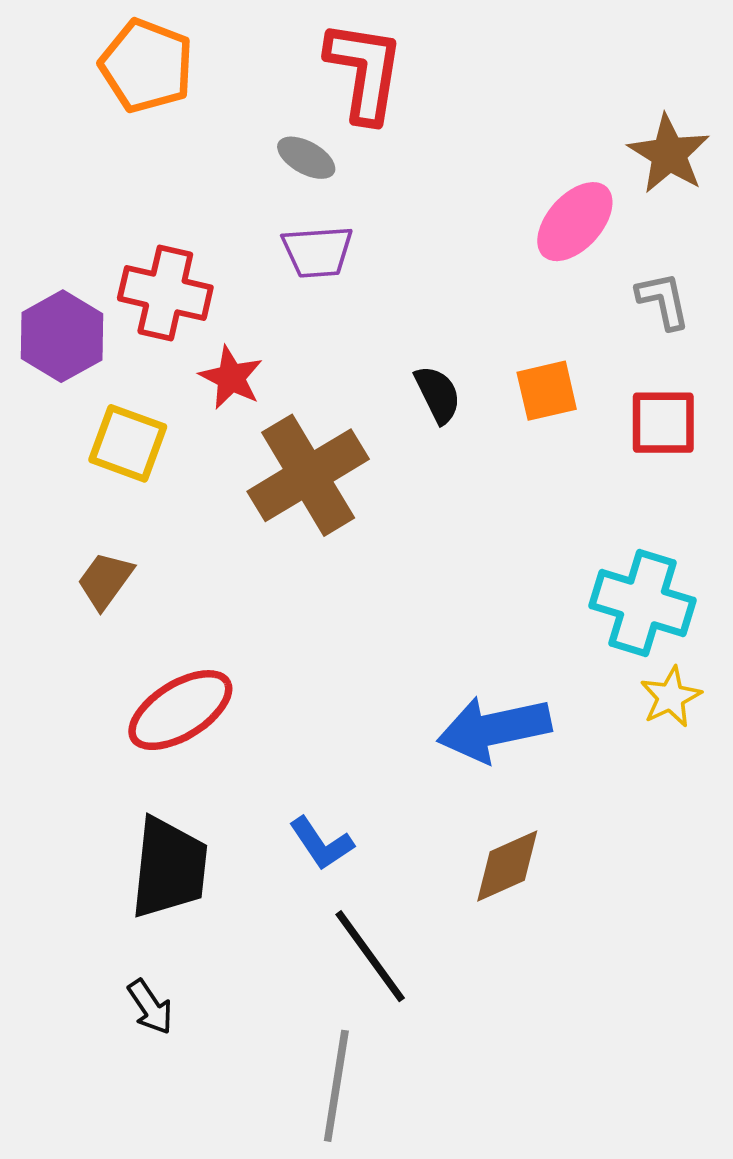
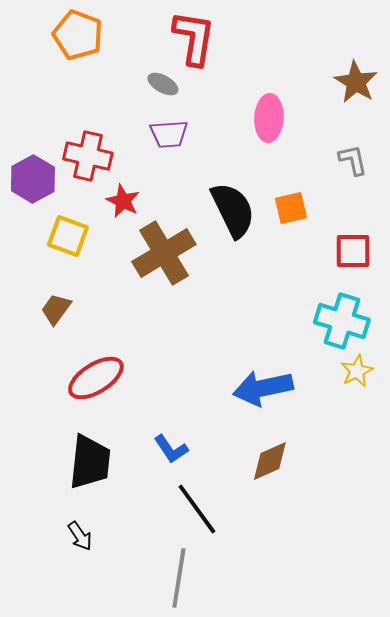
pink ellipse: (575, 222) -> (269, 118), moved, turned -39
black semicircle: (438, 394) -> (233, 210), size x1.8
red square: (663, 423) -> (353, 251), moved

